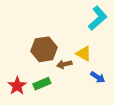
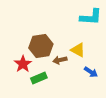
cyan L-shape: (98, 18) -> (91, 17), turned 45
red star: (17, 86) -> (23, 64), moved

